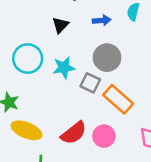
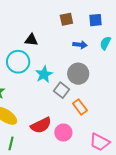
black triangle: (60, 25) -> (31, 40), moved, turned 40
cyan star: (64, 68) -> (44, 74), turned -30
orange rectangle: (118, 99) -> (80, 107), size x0.7

